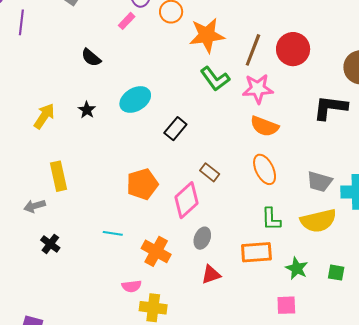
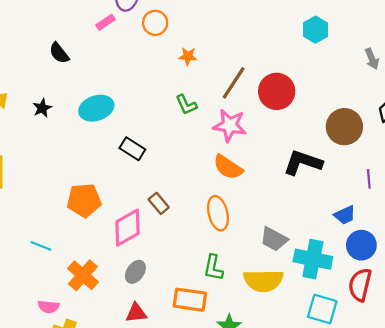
orange star: (207, 35) -> (188, 56), size x0.5
green L-shape: (215, 79) -> (186, 105), size x0.7
black rectangle: (175, 129) -> (132, 149), turned 70

